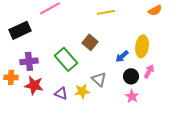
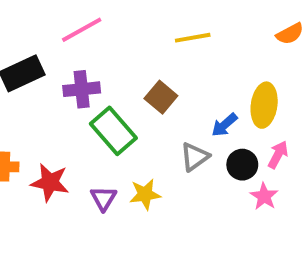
purple cross: (29, 61) -> (82, 89), moved
gray triangle: (99, 79) -> (195, 157), moved, turned 42
purple triangle: (61, 93) -> (103, 198), turned 40
pink star: (132, 96) -> (264, 196), moved

